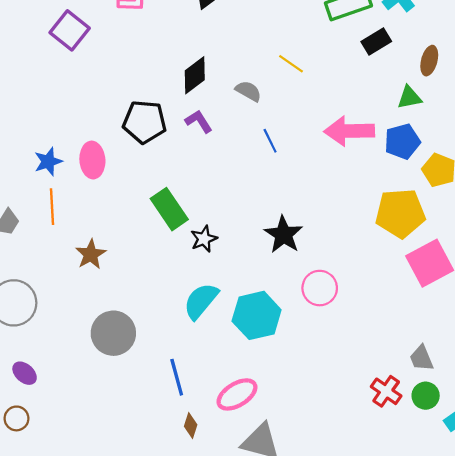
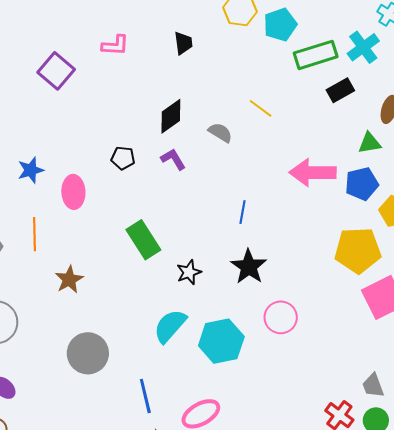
black pentagon: (145, 122) -> (123, 158), size x0.6
blue line: (270, 141) -> (242, 212), moved, turned 35
blue star: (48, 162) -> (31, 170), moved
black star: (204, 239) -> (189, 272), moved

